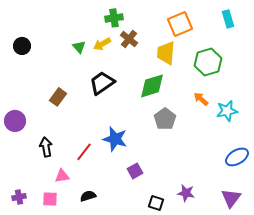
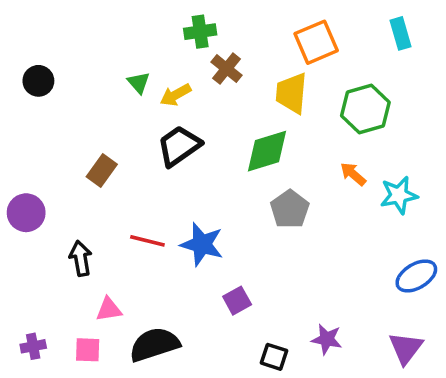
yellow arrow: (102, 44) -> (176, 95), moved
red line: (84, 152) -> (147, 241), moved, turned 66
black semicircle: (88, 196) -> (154, 345), size x1.8

